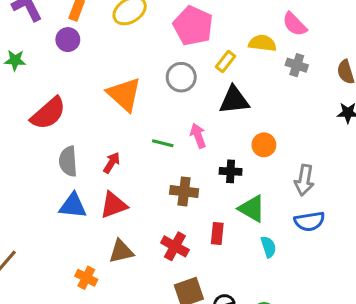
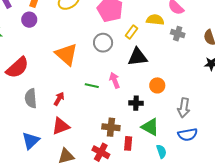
brown cross: (184, 191) -> (111, 127), moved
blue triangle: (73, 206) -> (31, 141), moved, turned -48

